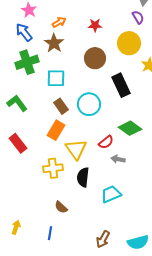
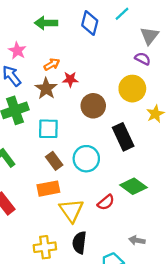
purple semicircle: (138, 17) -> (143, 59), turned -32
red star: (95, 25) -> (70, 79), moved
orange rectangle: (56, 130) -> (48, 189), turned 48
gray arrow: (118, 159) -> (137, 240), moved
yellow cross: (53, 168) -> (45, 247), moved

